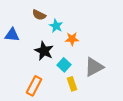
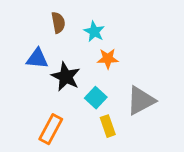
brown semicircle: (39, 15) -> (58, 23), turned -128
cyan star: (56, 26) -> (94, 32), moved
blue triangle: (12, 35) -> (37, 59), moved

